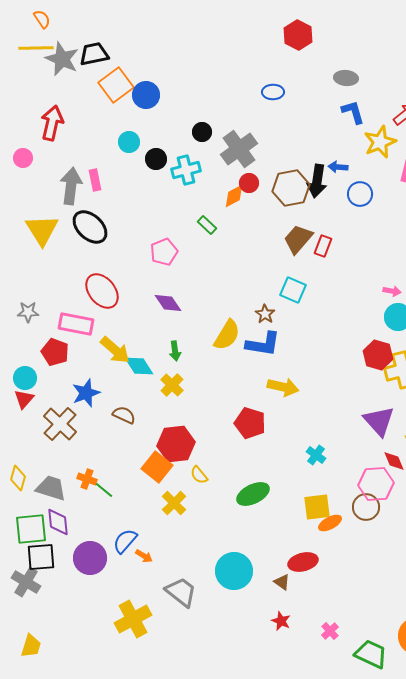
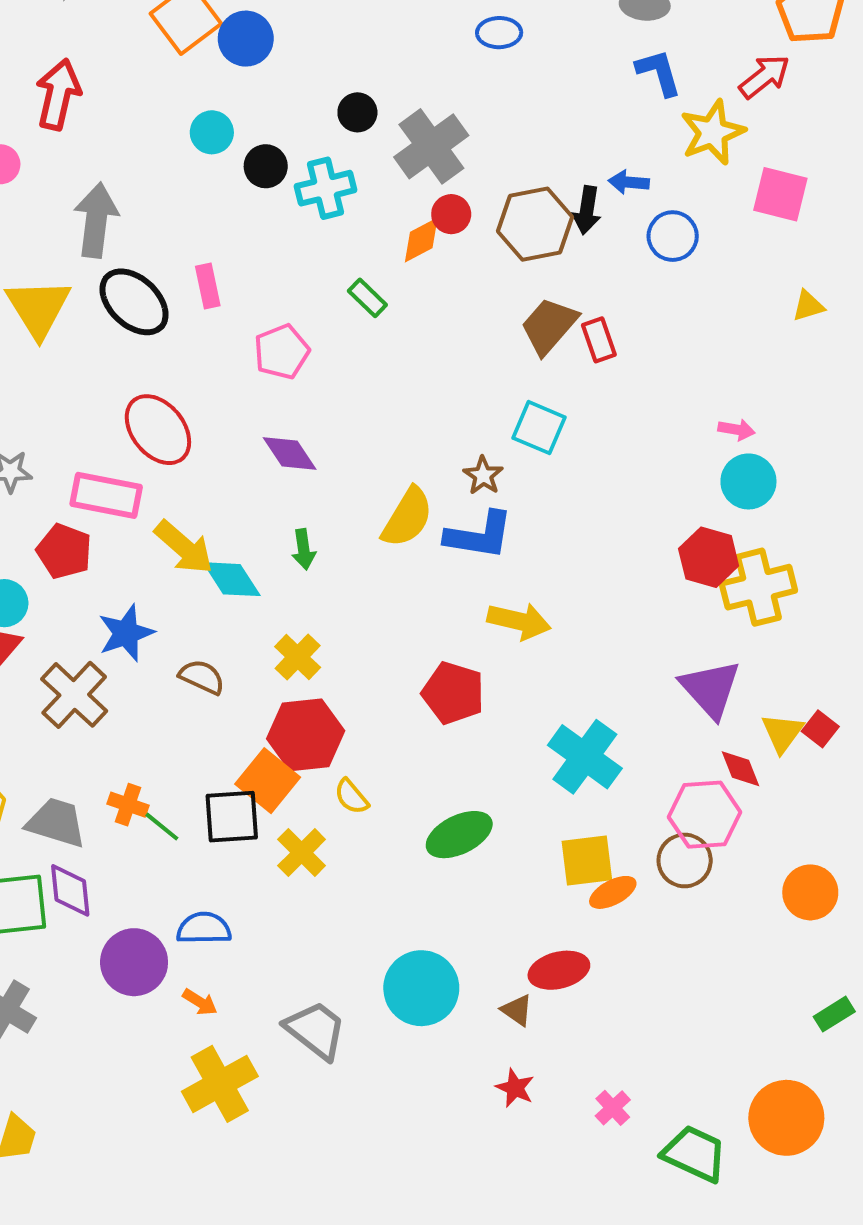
pink rectangle: (95, 180) -> (208, 286), moved
black arrow: (317, 181) -> (587, 210), size x0.7
red rectangle: (323, 246) -> (599, 340), turned -40
yellow cross: (172, 385) -> (298, 657), moved
cyan cross: (316, 455) -> (585, 757), size x1.8
blue semicircle: (125, 541) -> (204, 928), turned 48
orange arrow: (144, 556) -> (200, 1002), moved
black square: (41, 557) -> (232, 817), moved

